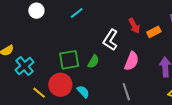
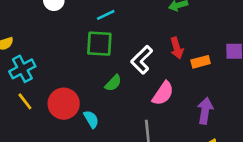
green square: (69, 60) -> (99, 44), moved
yellow line: (39, 93) -> (25, 101), moved

